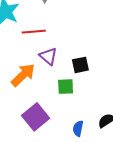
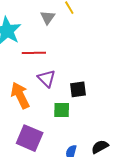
orange arrow: (23, 75) -> (20, 95), turned -76
purple square: (36, 117) -> (30, 138), turned -32

